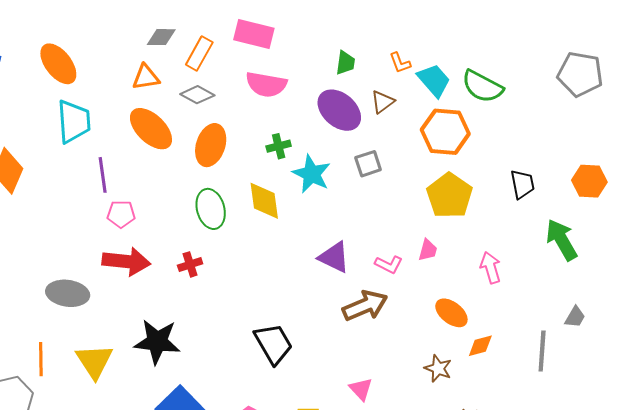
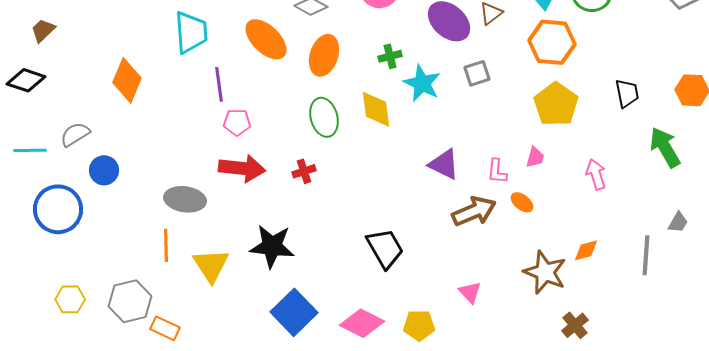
pink L-shape: (389, 264) -> (497, 171), turned 68
orange ellipse: (451, 313) -> (522, 202), moved, size x0.7
orange line: (41, 359) -> (166, 245), moved
brown star: (438, 368) -> (545, 272), size x1.6

